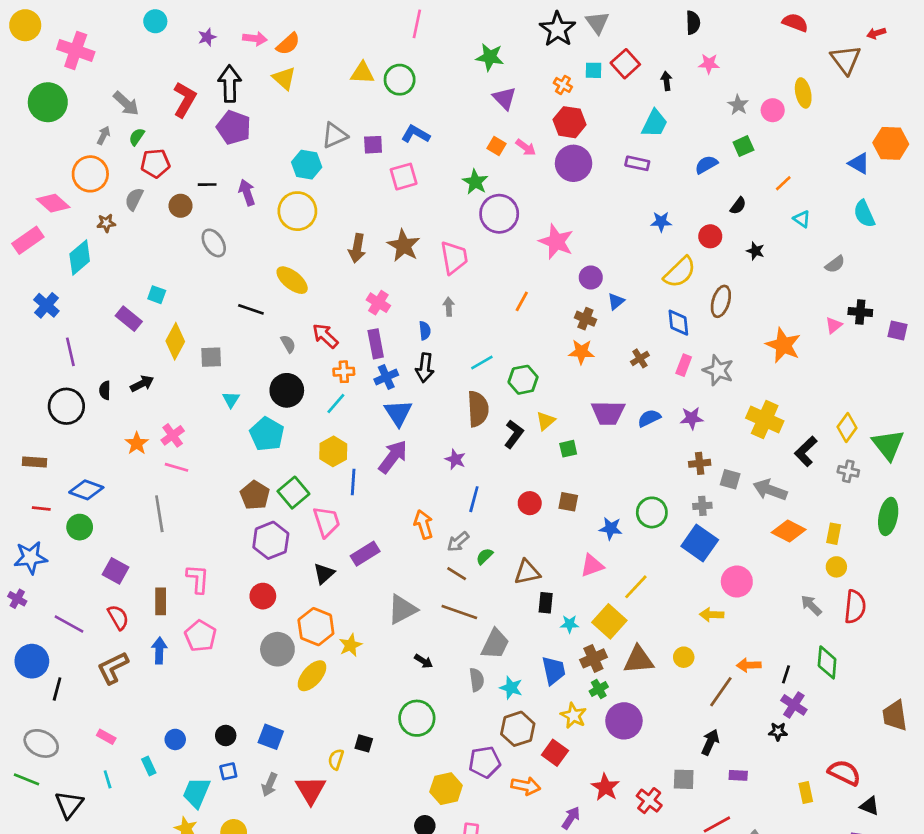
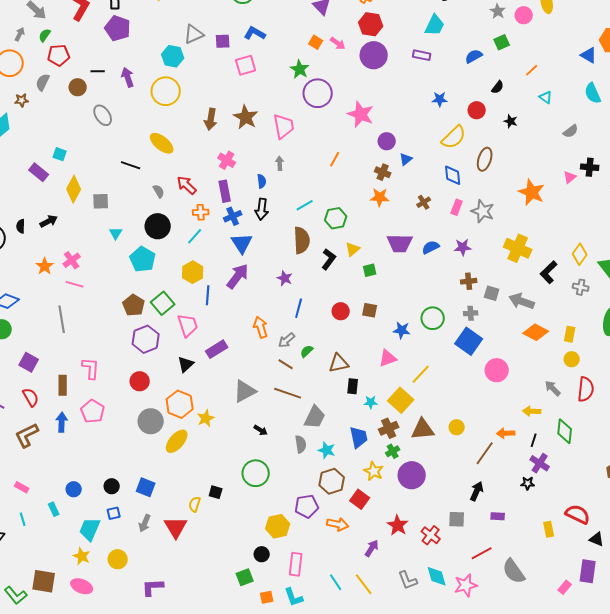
yellow arrow: (712, 615) -> (532, 411), moved

